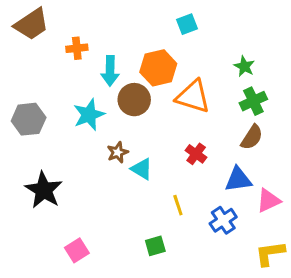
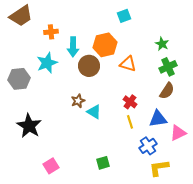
orange triangle: (193, 97) -> (128, 64), size x0.7
cyan star: (89, 115) -> (47, 63), moved
yellow line: (178, 205) -> (130, 122), moved
yellow L-shape: (270, 253) -> (159, 168), moved

